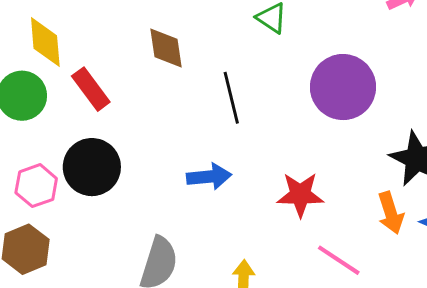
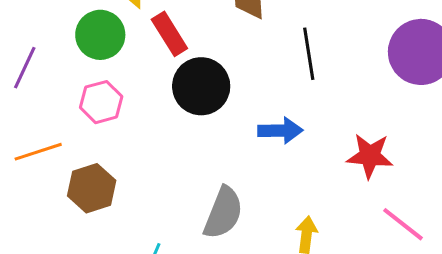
black circle: (92, 167) -> (201, 86), moved
pink hexagon: (36, 186) -> (101, 102), moved

